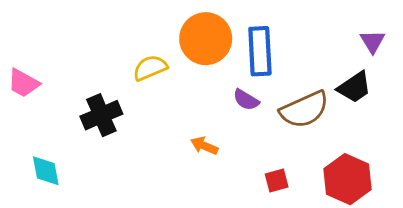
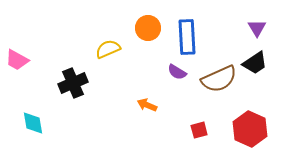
orange circle: (206, 39) -> (148, 28), size x0.7
purple triangle: (373, 41) -> (257, 28), moved

